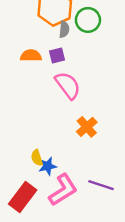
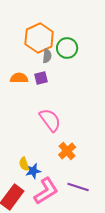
pink semicircle: (68, 85) -> (50, 120), moved
orange cross: (87, 127) -> (67, 151), moved

